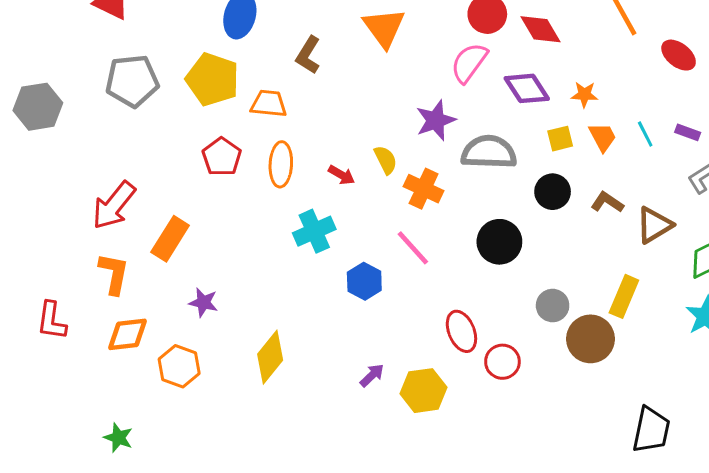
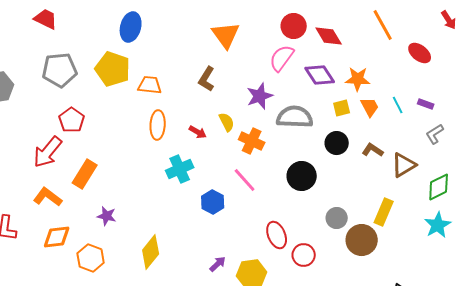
brown L-shape: (308, 55) -> (207, 79), moved
orange star: (584, 95) -> (358, 79), size x1.4
red pentagon: (222, 157) -> (72, 120), moved
orange L-shape: (114, 274) -> (48, 197), turned -64

